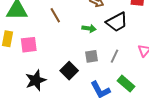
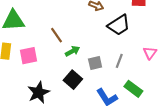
brown line: (55, 15) -> (57, 35), moved
green arrow: (89, 28) -> (72, 51), moved, turned -32

